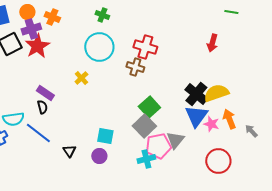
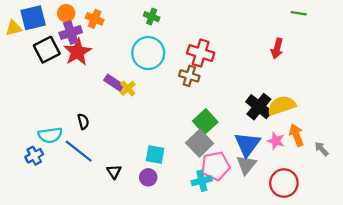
purple rectangle: (45, 93) -> (114, 83), moved
blue triangle: (196, 116) -> (247, 144), moved
gray triangle: (175, 140) -> (246, 165), moved

